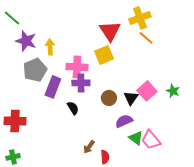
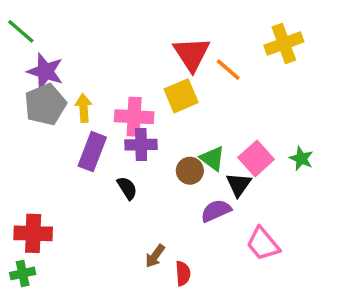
yellow cross: (140, 18) -> (284, 44), moved
orange line: (146, 38) -> (228, 70), moved
yellow arrow: (50, 47) -> (84, 108), moved
gray pentagon: (35, 70) -> (45, 105), moved
black triangle: (131, 98) -> (239, 185), moved
red cross: (15, 121) -> (33, 233), moved
green triangle: (136, 138) -> (212, 158), moved

